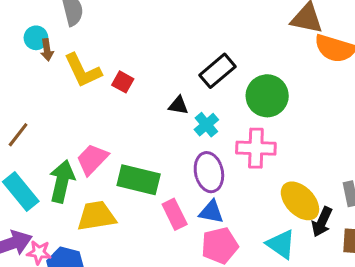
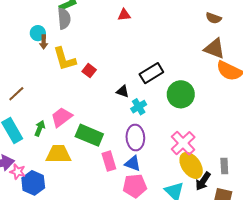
pink cross: (256, 148) -> (183, 143), moved, turned 35
green arrow: (62, 181) -> (40, 128), size x0.6

